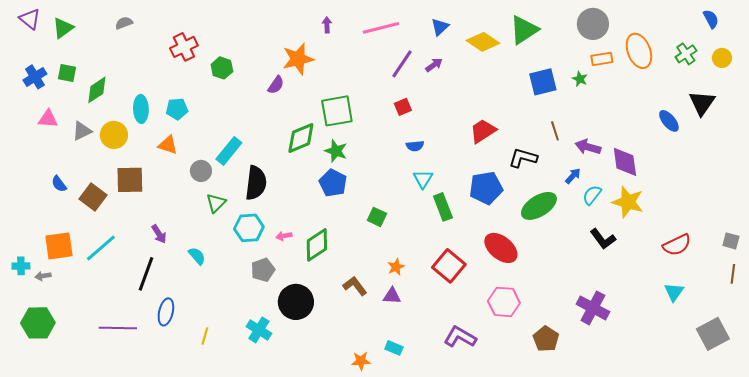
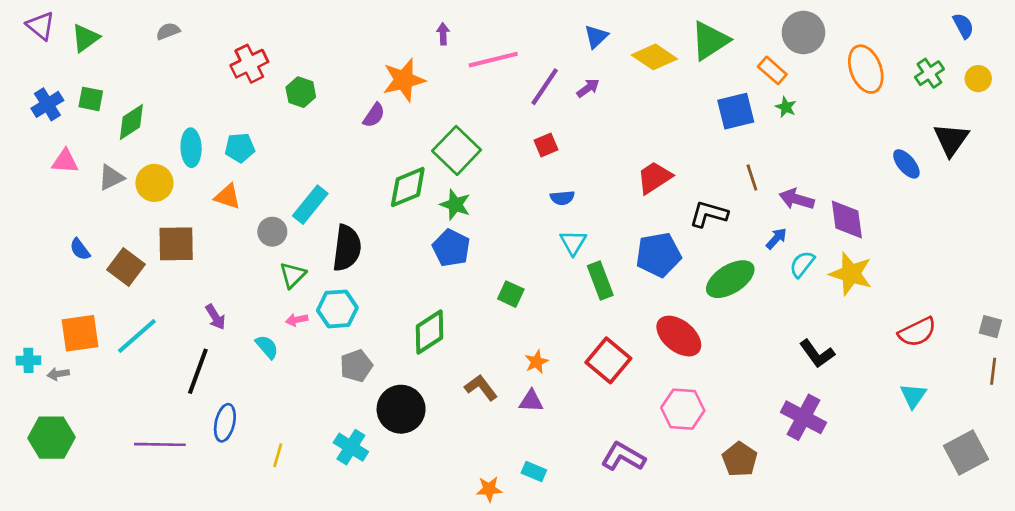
pink line: (381, 28) -> (493, 60), moved
orange rectangle: (602, 59) -> (772, 70), moved, turned 50
green square: (337, 111) -> (457, 150), turned -36
pink arrow: (284, 236) -> (297, 320), moved
black L-shape: (603, 239) -> (817, 354), moved

